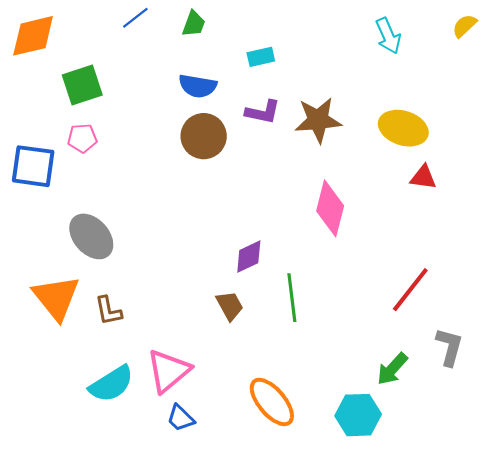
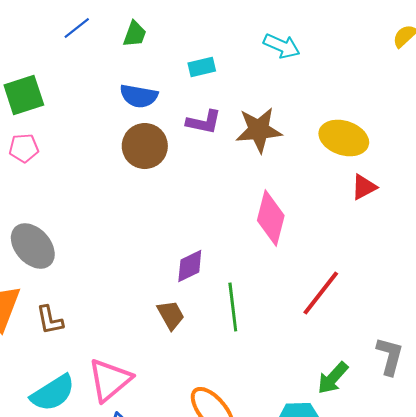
cyan arrow: (388, 36) -> (282, 46), moved, turned -42
red triangle: (423, 177) -> (364, 187), turned -36
red line: (410, 290) -> (321, 293), moved

